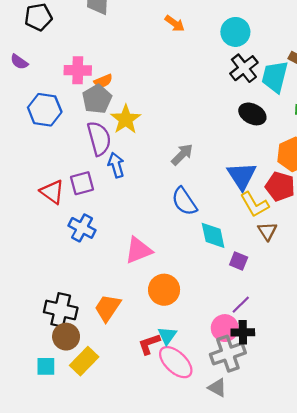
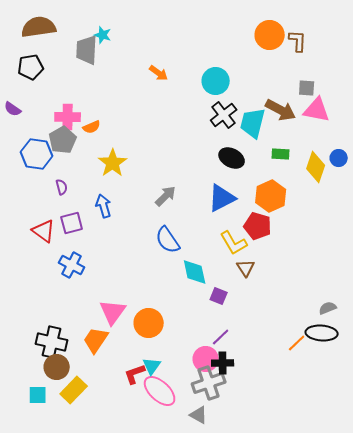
gray pentagon: (97, 99) -> (63, 140), moved
purple semicircle: (99, 138) -> (62, 187), moved, size x0.5
blue triangle: (242, 176) -> (222, 198), moved, turned 36
pink triangle: (138, 250) -> (113, 312), moved, turned -32

